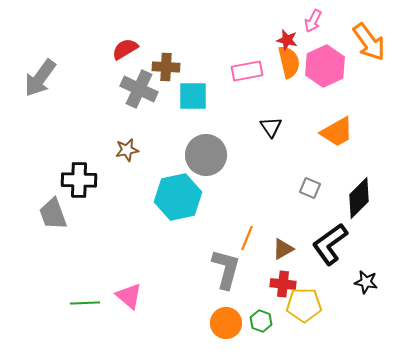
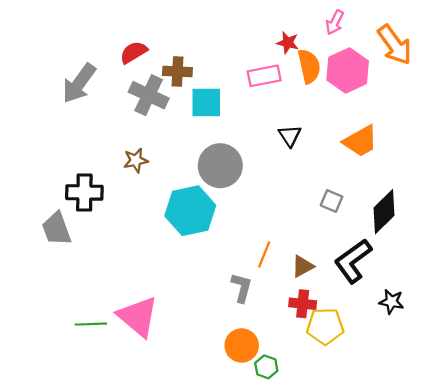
red star: (287, 40) -> (288, 43), moved
gray arrow: (40, 78) -> (79, 83), moved
gray L-shape: (226, 269) -> (242, 288), size x0.7
pink triangle: (129, 296) -> (138, 317), size x1.5
green hexagon: (261, 321) -> (266, 367), moved

